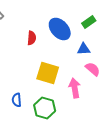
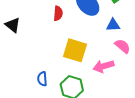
pink arrow: (75, 88) -> (104, 66), turned -96

